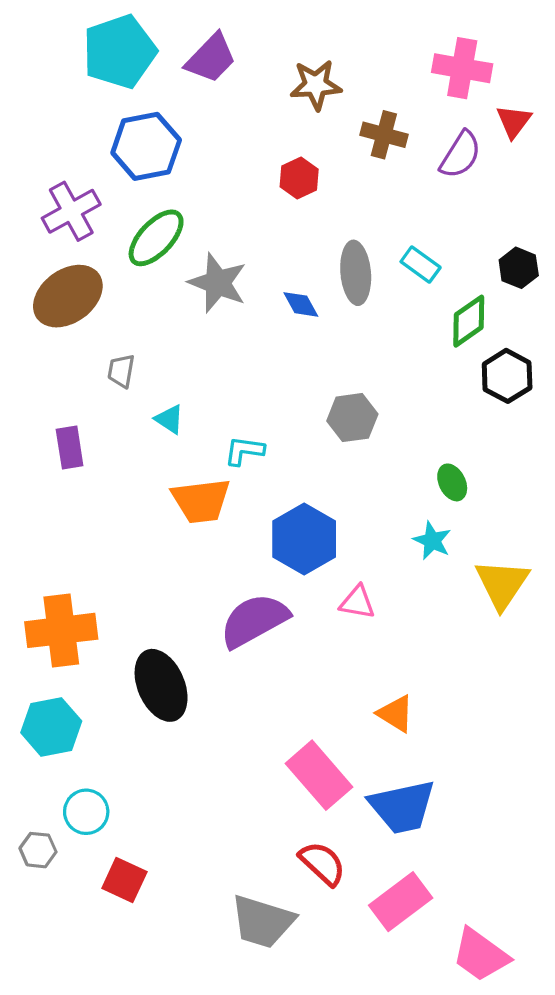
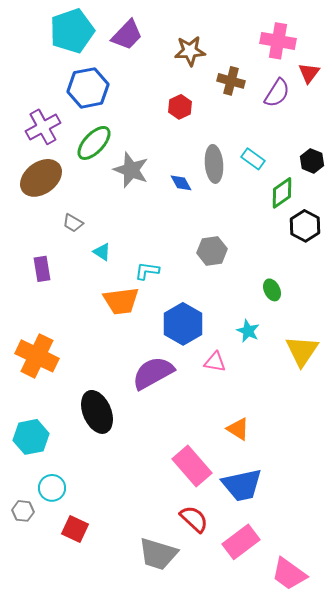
gray trapezoid: (121, 371) -> (73, 223), turned -70
cyan star: (432, 541) -> (248, 331), moved
orange cross: (61, 630) -> (37, 356), moved, turned 33

